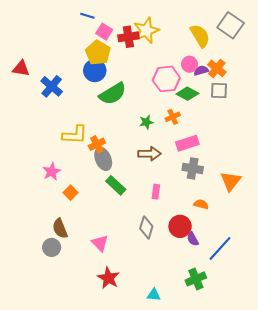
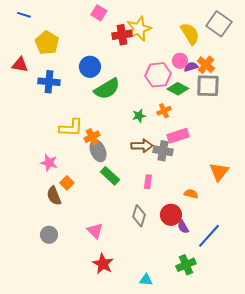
blue line: (87, 16) -> (24, 15), moved
pink square: (104, 32) -> (99, 13), moved
yellow pentagon: (98, 53) -> (47, 43), moved
blue cross: (52, 86) -> (49, 82), turned -35
gray square: (219, 91) -> (208, 86), size x1.4
gray cross: (193, 168) -> (163, 151), moved
pink star: (52, 172) -> (49, 163), turned -30
brown semicircle: (60, 228) -> (54, 196), moved

